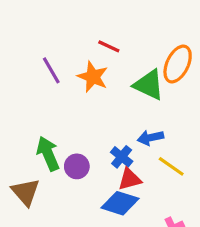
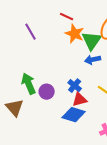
orange star: (93, 77) -> (75, 34), moved
green triangle: (149, 85) -> (92, 41), turned 40
blue arrow: (150, 138) -> (93, 60), moved

